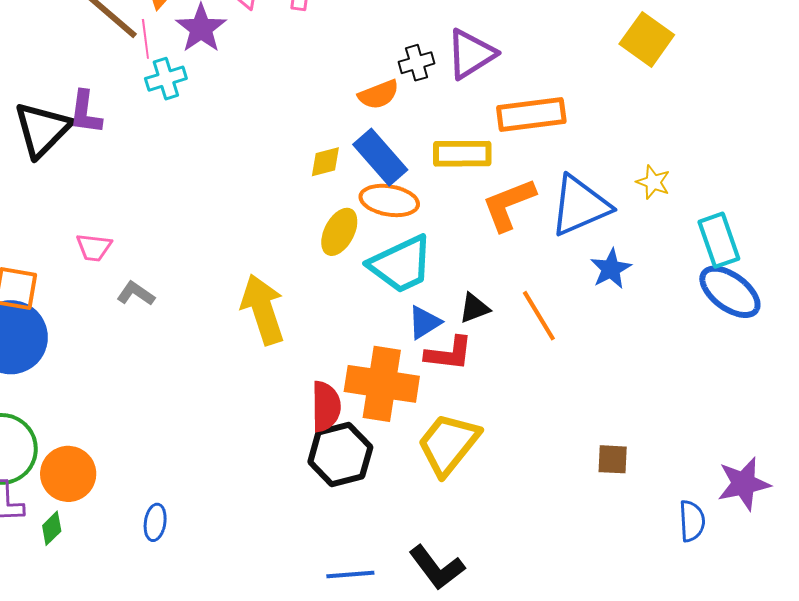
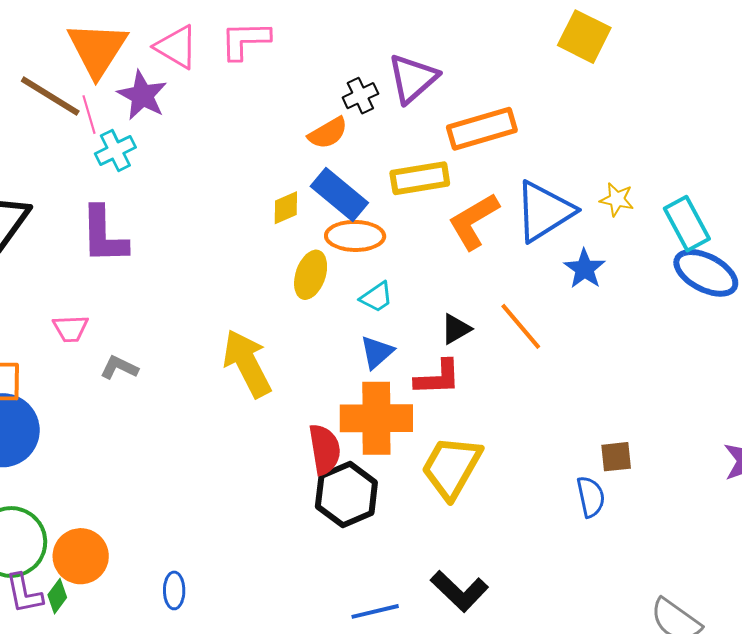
purple L-shape: (85, 112) -> (104, 235), moved, size x1.4
yellow star: (653, 182) -> (617, 199), moved
cyan trapezoid: (401, 264) -> (377, 297), size x0.5
blue triangle: (424, 322) -> (377, 352), moved
blue semicircle: (692, 521) -> (591, 497), moved
green diamond: (52, 528) -> (57, 596), moved

